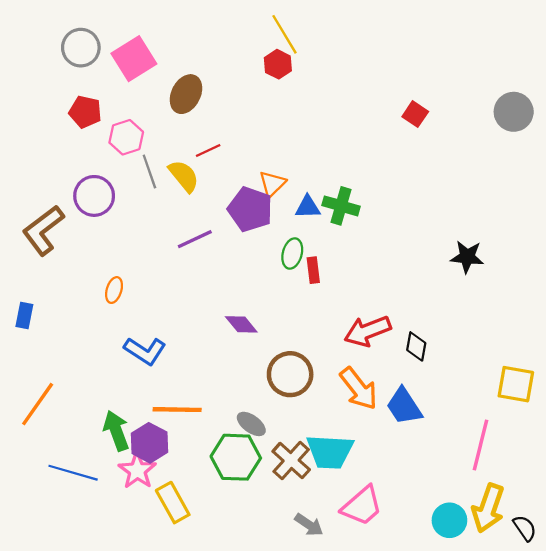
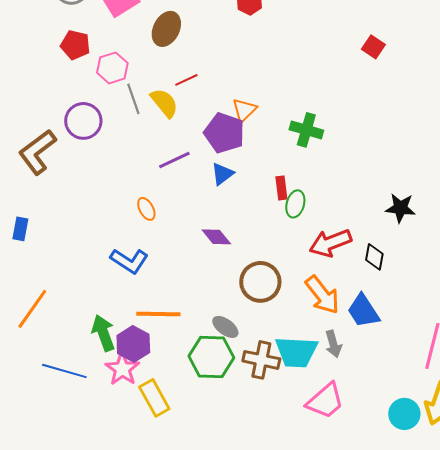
blue triangle: (308, 207) -> (222, 174), moved, turned -35
green ellipse: (292, 254) -> (295, 204), moved
black star: (467, 257) -> (400, 208), moved
orange ellipse: (114, 290) -> (146, 209), moved, turned -45
brown cross: (291, 461) -> (261, 360), turned -30
gray arrow: (309, 525) -> (333, 344), moved, turned 40

